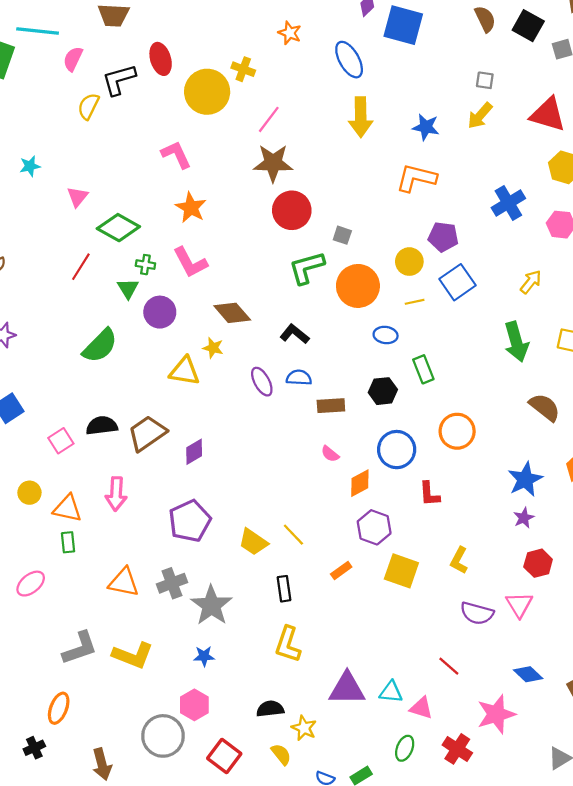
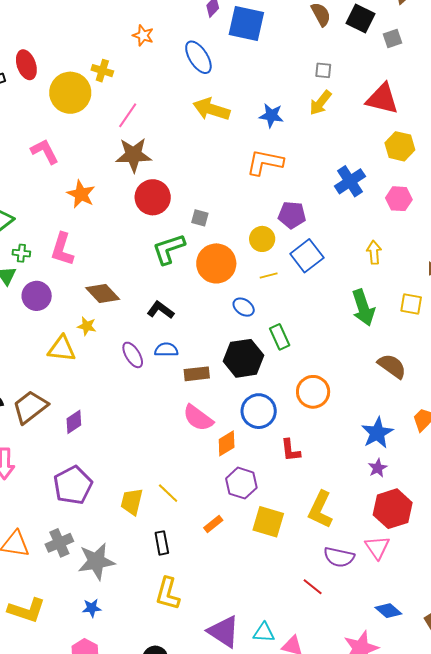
yellow arrow: (361, 117) -> (211, 109), turned 111
orange star: (191, 208) -> (81, 194), moved
pink L-shape: (190, 262) -> (62, 249), turned 48
yellow arrow: (531, 282) -> (374, 252), turned -40
blue ellipse: (386, 335) -> (244, 307), turned 30
black hexagon: (383, 391) -> (243, 358), size x1.5
pink semicircle: (330, 454) -> (198, 418), size x1.8
yellow trapezoid: (253, 542) -> (132, 502), turned 72
yellow L-shape: (459, 560) -> (320, 510), size x1.5
red hexagon: (538, 563) -> (393, 509), size x1.5
gray star: (211, 605) -> (96, 561), turned 30
red line: (449, 666) -> (313, 587), moved
purple triangle: (347, 689) -> (224, 631), turned 36

